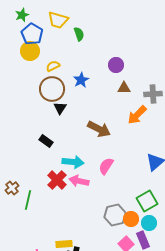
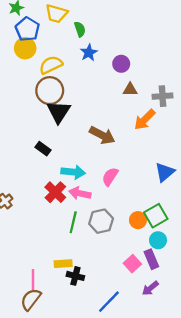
yellow semicircle: (53, 66) -> (51, 65), size x1.5
blue star: (81, 80) -> (89, 53), moved
black triangle: (60, 108) -> (59, 112), size x1.6
green line: (28, 200) -> (73, 222), moved
gray hexagon: (115, 215) -> (101, 221), moved
orange circle: (131, 219) -> (138, 220), moved

